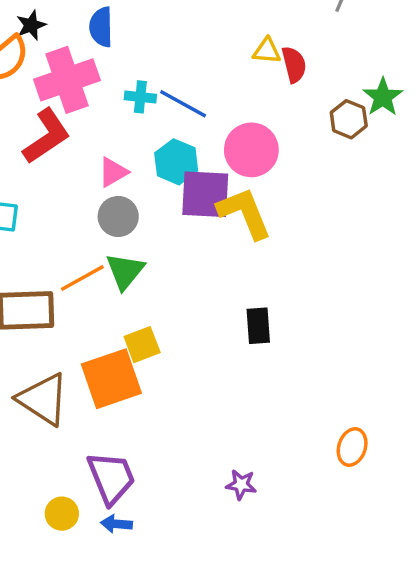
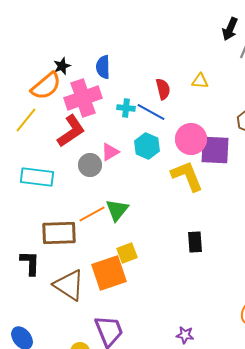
red semicircle: (294, 65) -> (163, 89), moved
purple square: (205, 194) -> (215, 150), moved
gray circle: (118, 216) -> (90, 165), moved

